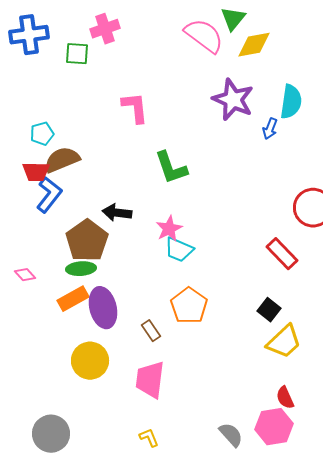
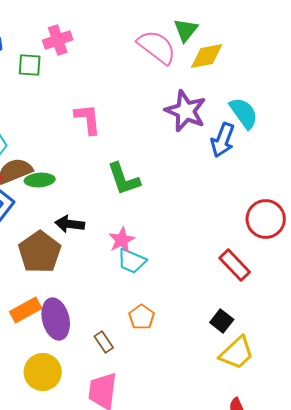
cyan semicircle: (291, 102) -> (244, 113), turned -44
blue arrow: (270, 129) -> (223, 140), size x1.6
green ellipse: (81, 269) -> (40, 180), moved
orange pentagon: (189, 306) -> (142, 317), size x0.7

